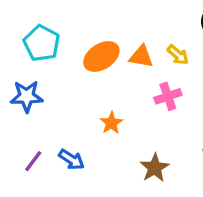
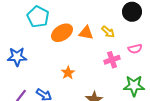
cyan pentagon: (42, 43) -> (38, 17), moved
pink cross: (168, 96) -> (112, 60), moved

